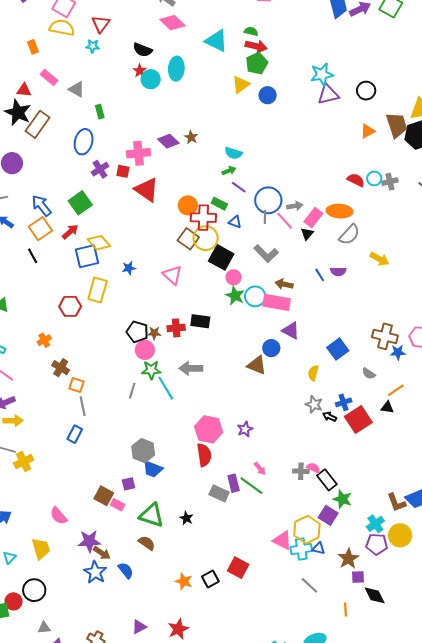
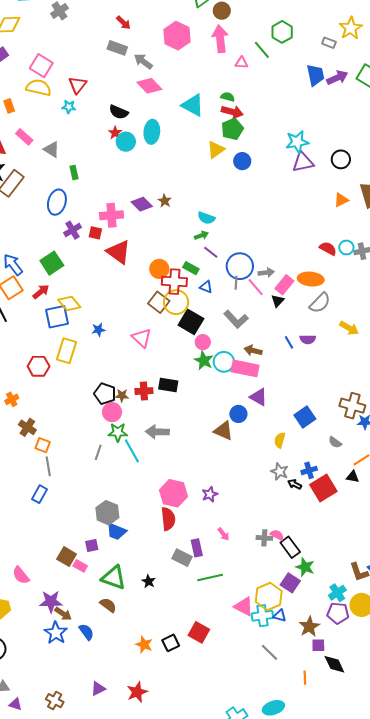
green line: (251, 486) -> (210, 578), moved, turned -50

